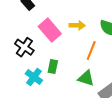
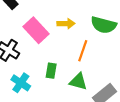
green rectangle: (53, 66) -> (51, 71), moved

